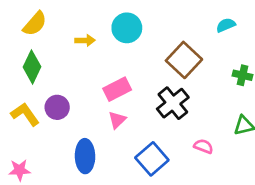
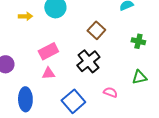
brown square: (184, 60) -> (96, 30), size x0.7
pink triangle: (117, 120) -> (48, 73), turned 40

